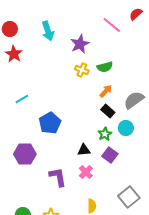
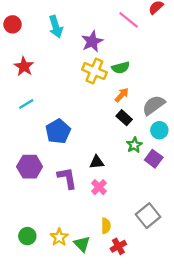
red star: (14, 54) -> (24, 66), moved
yellow cross: (82, 70) -> (94, 71), size x1.5
cyan circle: (126, 128) -> (159, 130), moved
green star: (105, 134) -> (134, 145), moved
purple square: (110, 155) -> (154, 159), moved
purple L-shape: (58, 177) -> (67, 178), moved

